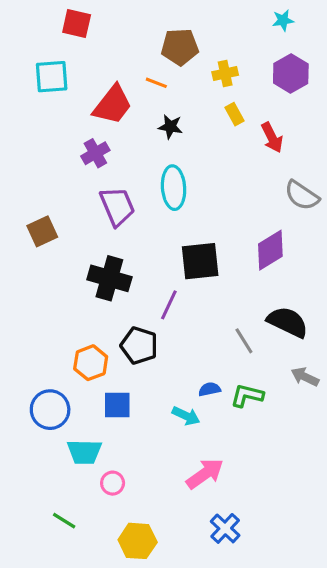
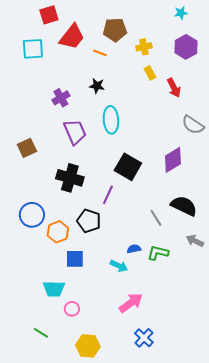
red square: (77, 23) -> (49, 15), turned -30
red trapezoid: (113, 105) -> (72, 37), moved
black star: (170, 127) -> (97, 86), moved
black square: (200, 261) -> (128, 167), turned 36
blue circle: (50, 410) -> (32, 215), moved

